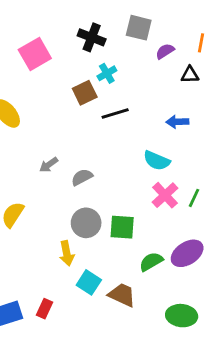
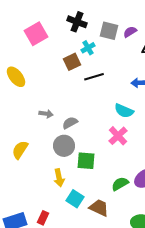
gray square: (139, 28) -> (109, 31), moved
gray arrow: (49, 165) -> (46, 114), turned -136
pink cross: (165, 195) -> (118, 136), moved
gray circle: (86, 223) -> (64, 146), moved
green square: (122, 227) -> (86, 161), moved

